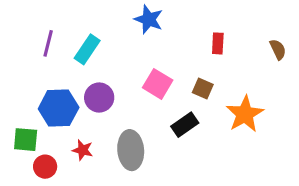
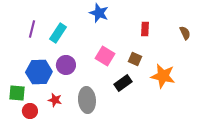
orange star: (245, 114) -> (163, 76), turned -30

